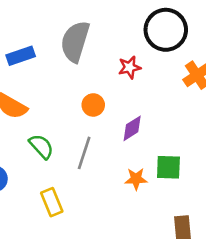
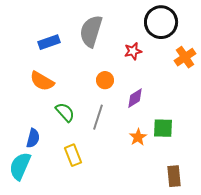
orange star: (136, 179) -> (138, 137), turned -30

